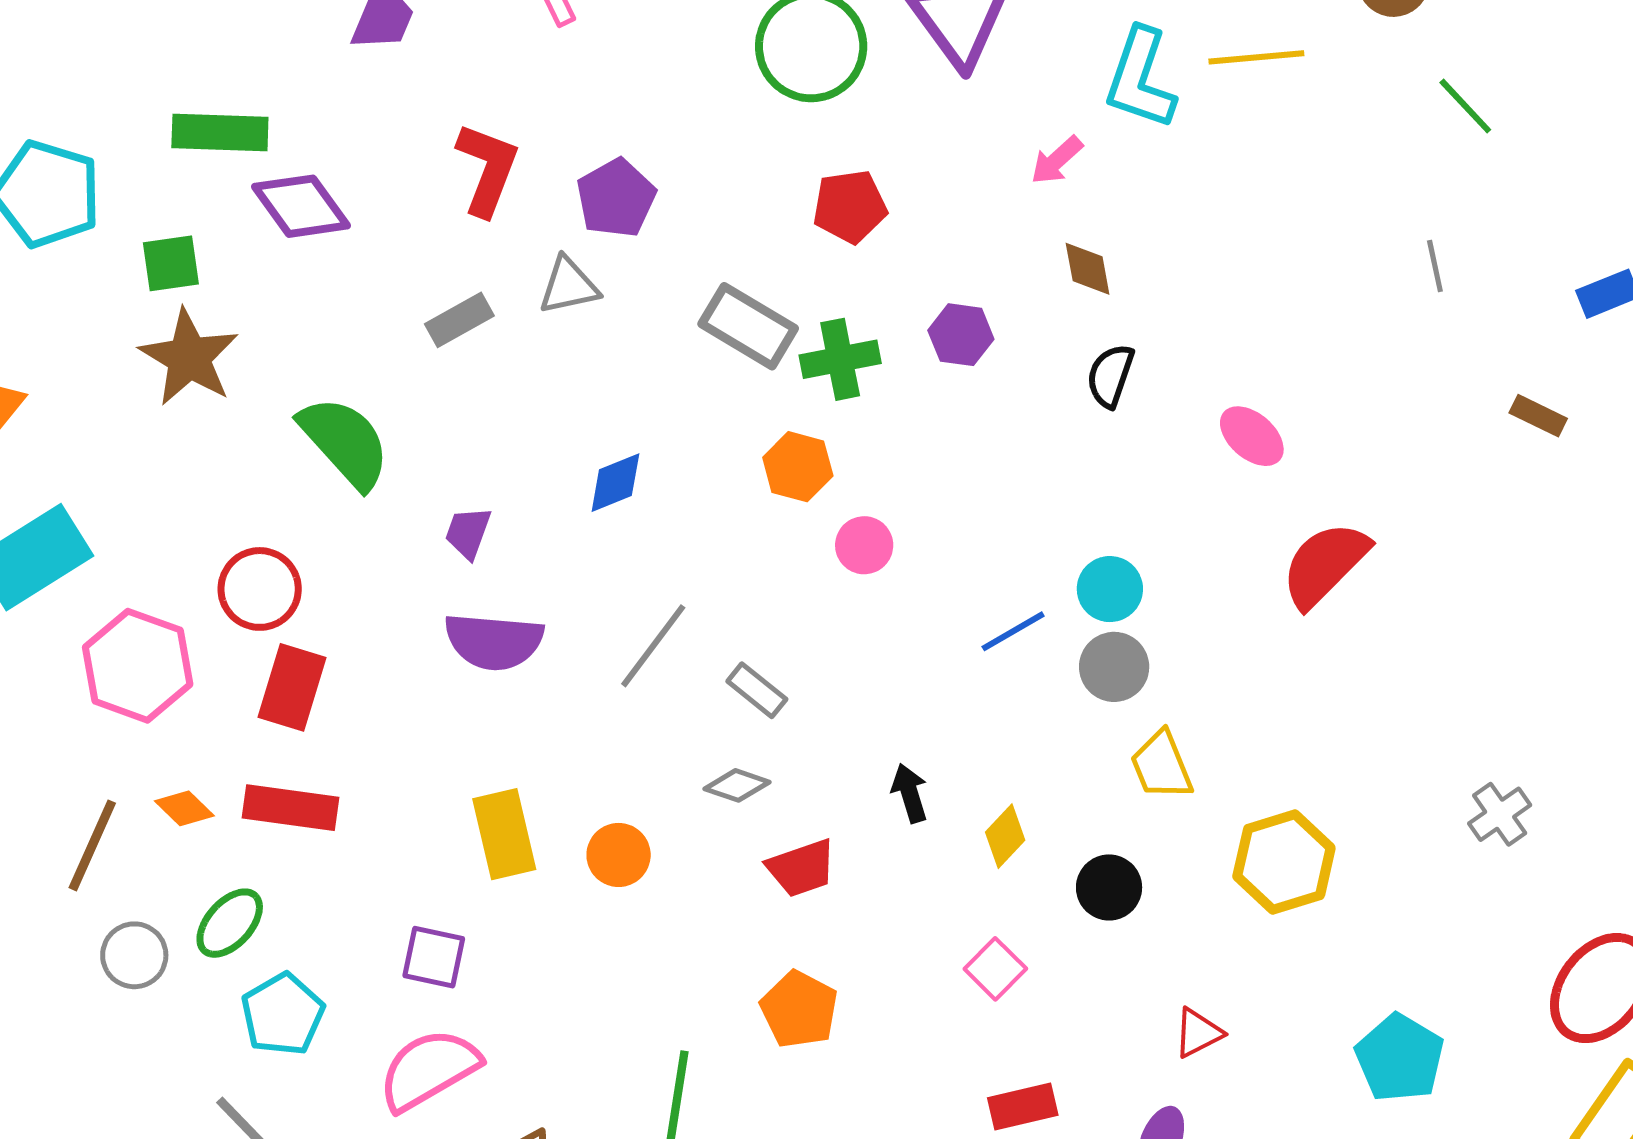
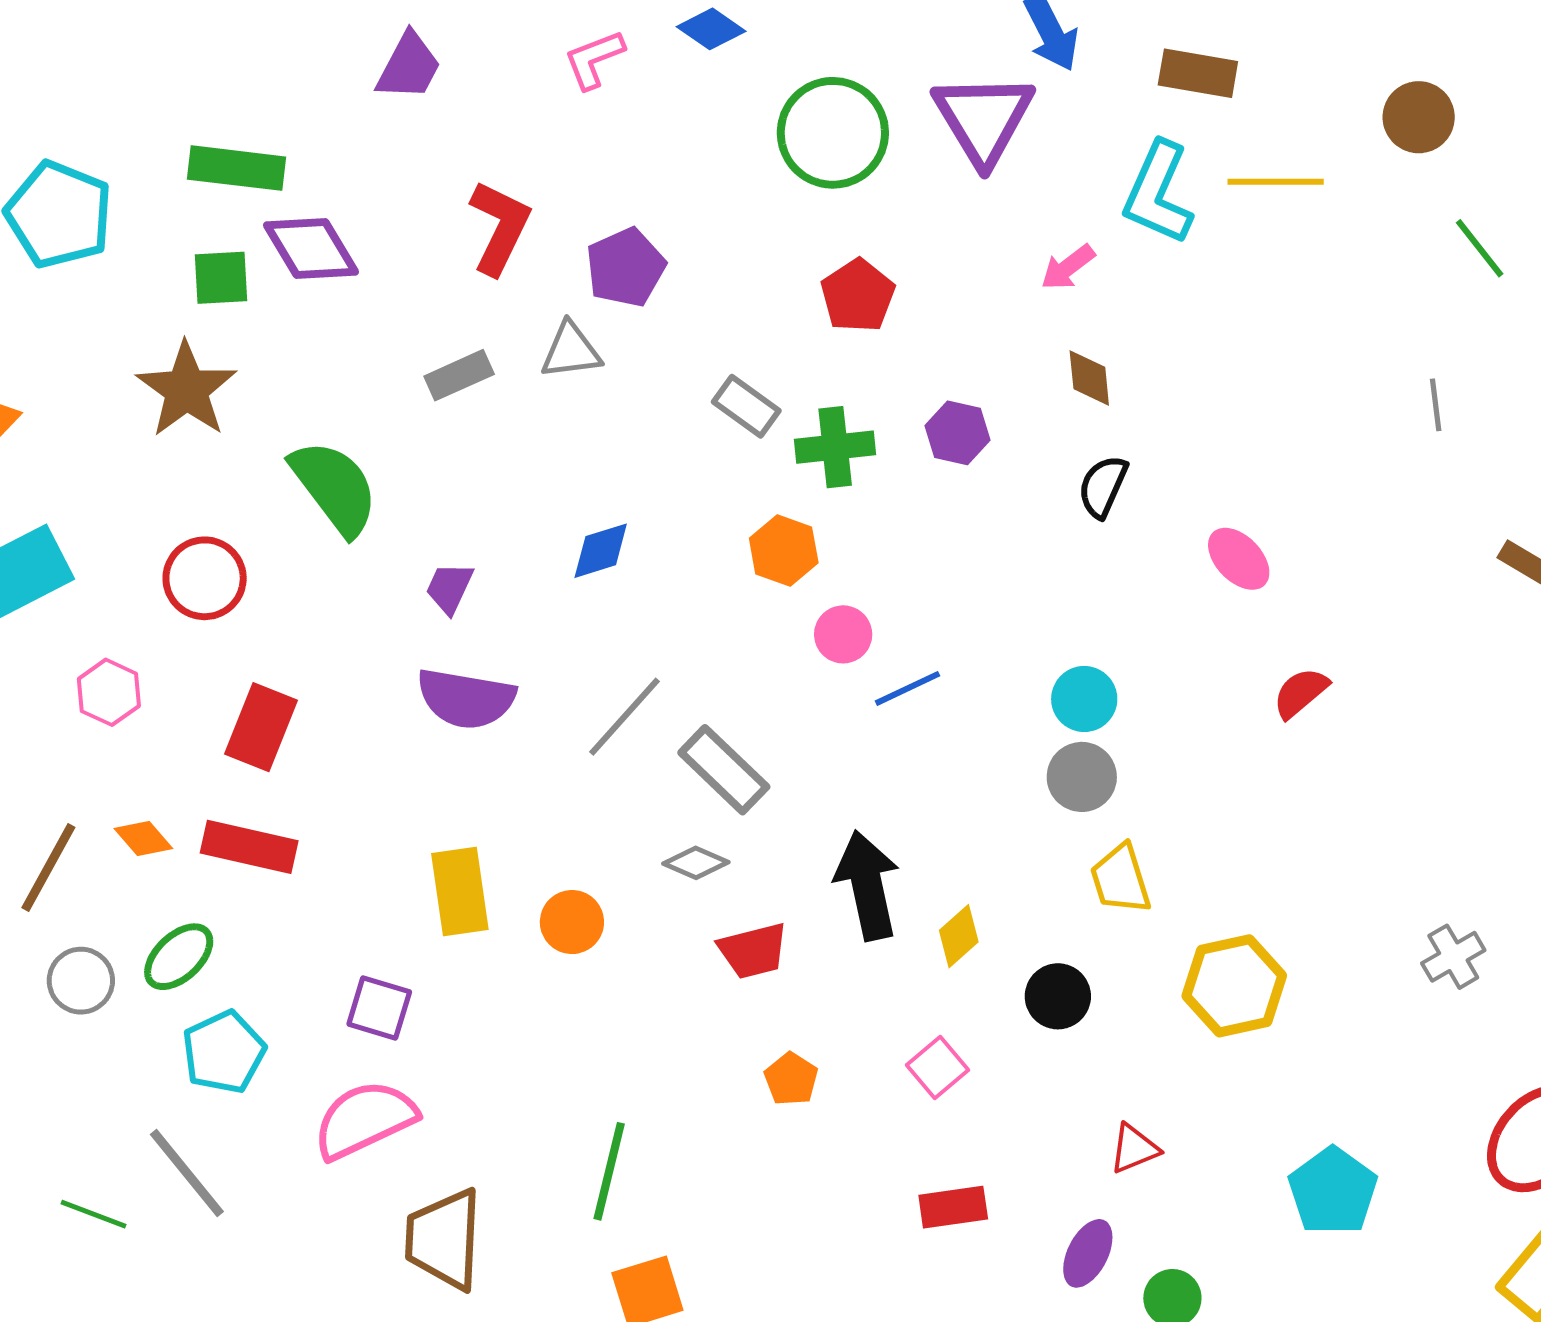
red pentagon: (850, 207) -> (858, 296), turned -30
green square: (171, 263) -> (221, 278), moved
gray rectangle: (748, 326) -> (746, 406), size x0.7
red semicircle: (1325, 564) -> (1301, 693), size x0.6
red circle: (260, 589) -> (205, 578), moved
blue line: (1013, 631) -> (907, 688), moved
pink hexagon: (138, 666) -> (109, 692), size x0.6
gray rectangle: (757, 690) -> (724, 770), size x1.5
black arrow: (910, 793) -> (867, 885), size x1.8
orange pentagon: (799, 1009) -> (791, 1079), moved, size x0.7

